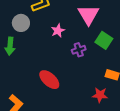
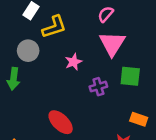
green square: (104, 40) -> (130, 76), turned -30

